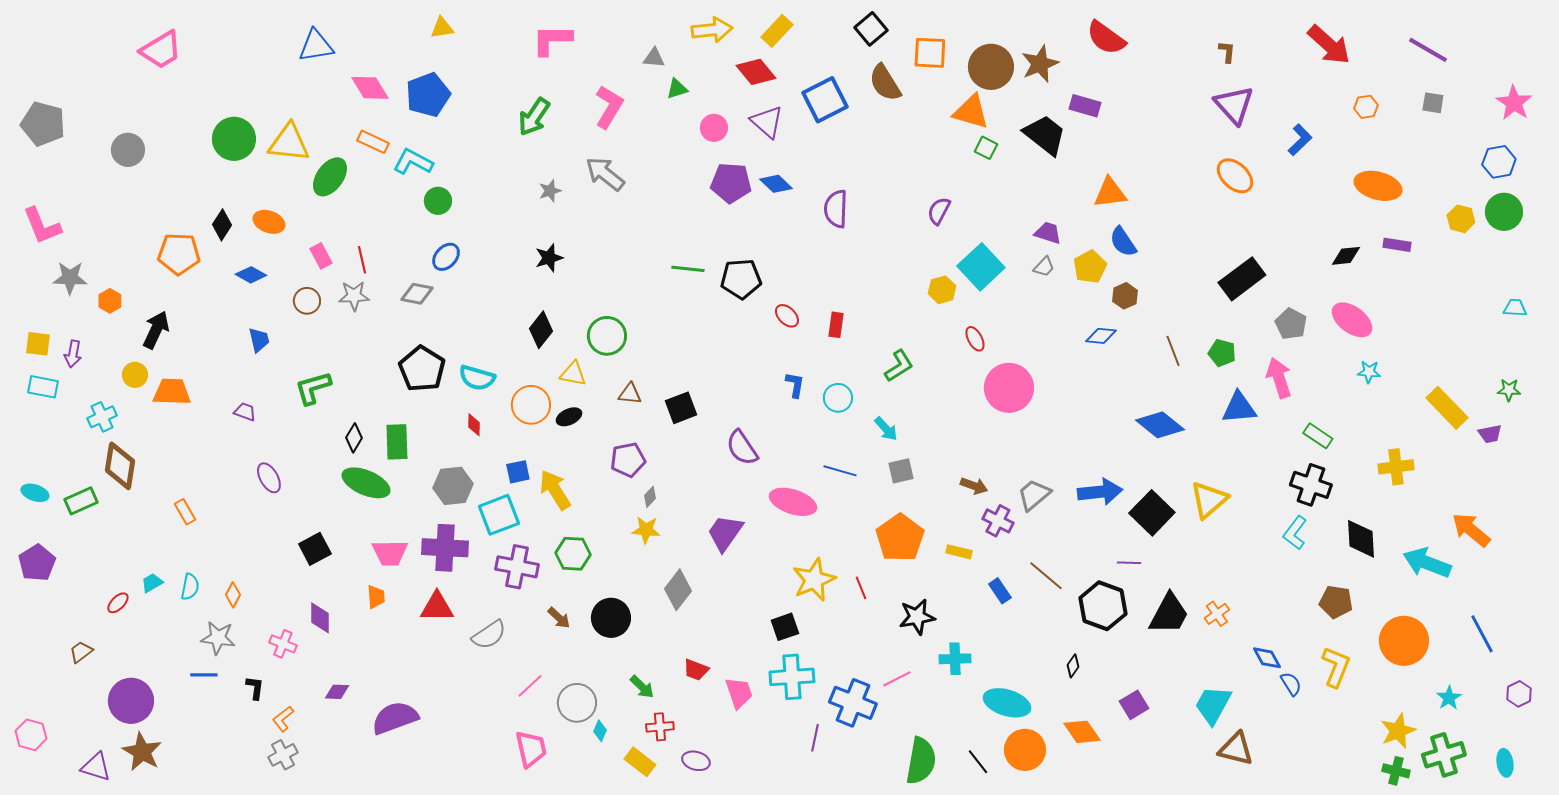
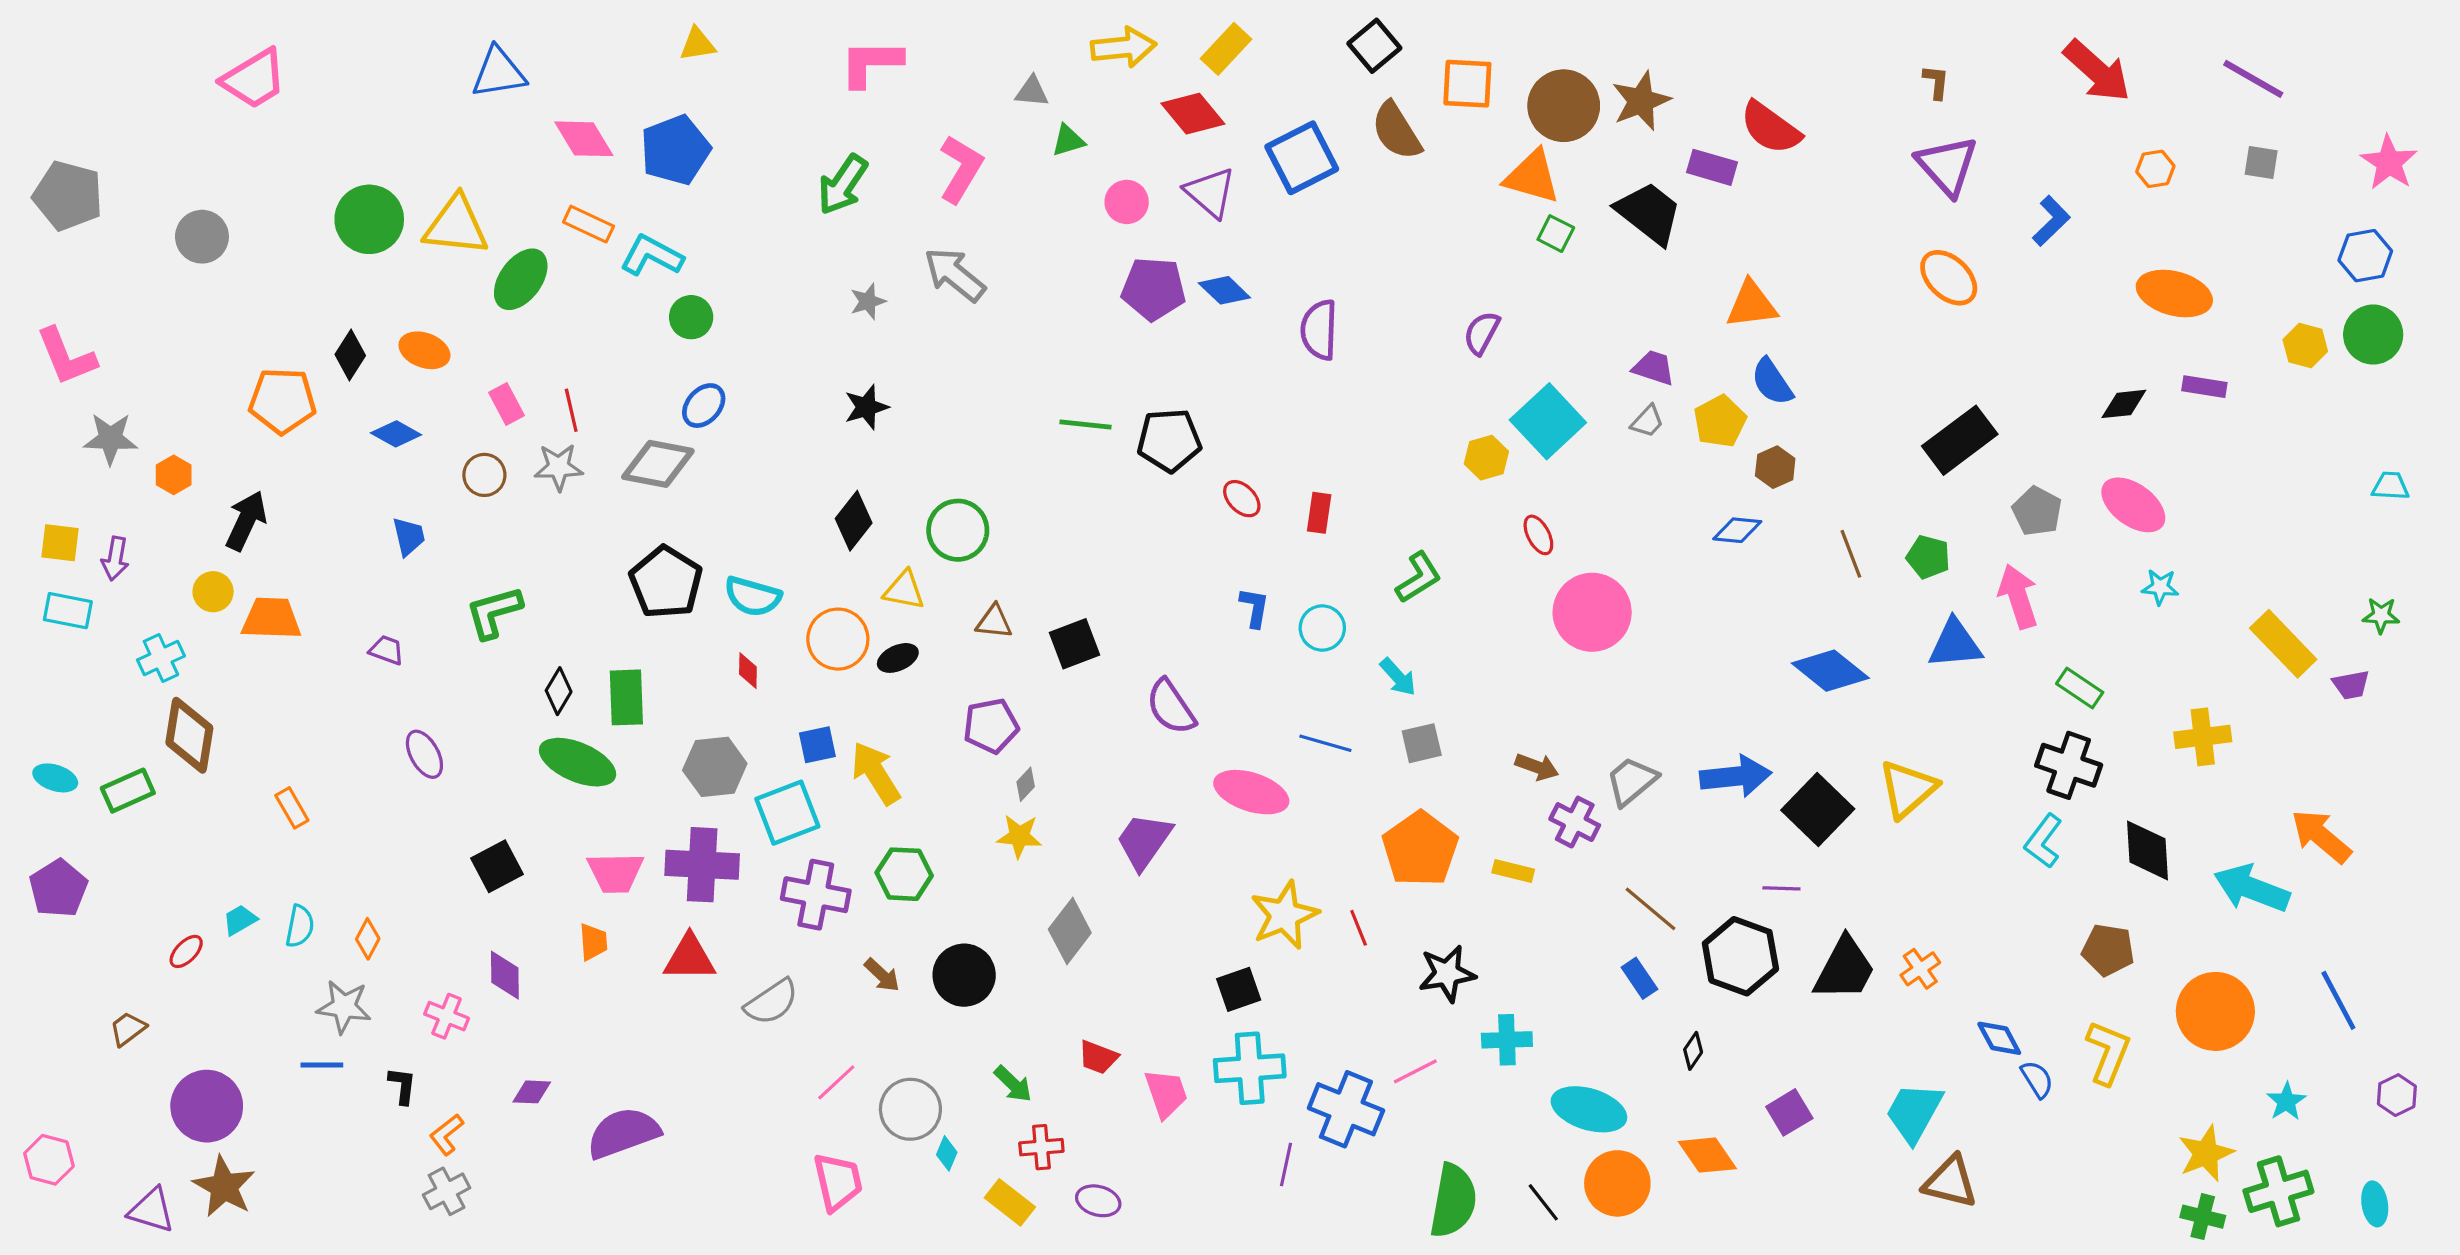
red semicircle: (1106, 38) -> (1770, 128), moved
gray diamond: (417, 294) -> (658, 464), size x1.4
blue rectangle: (1000, 591) -> (1639, 978), moved

